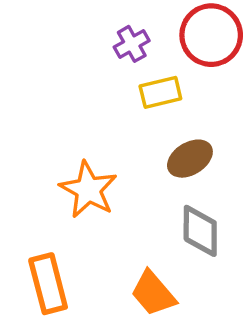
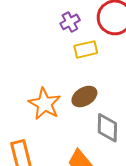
brown ellipse: (190, 159) -> (84, 97), moved

